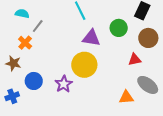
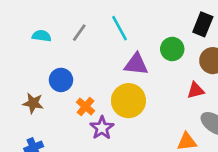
gray line: (38, 26) -> (79, 33), moved
orange cross: (25, 43) -> (86, 107), moved
blue circle: (34, 81) -> (61, 80), moved

